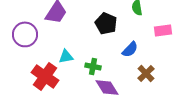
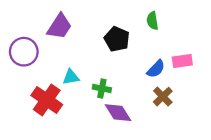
pink rectangle: (163, 30) -> (182, 61), moved
blue semicircle: (130, 49) -> (156, 69), moved

